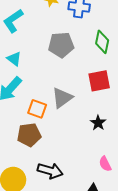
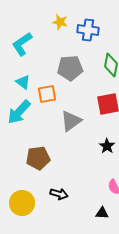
orange square: (37, 109) -> (47, 94), moved, turned -30
black arrow: (50, 171) -> (59, 194), size x0.7

